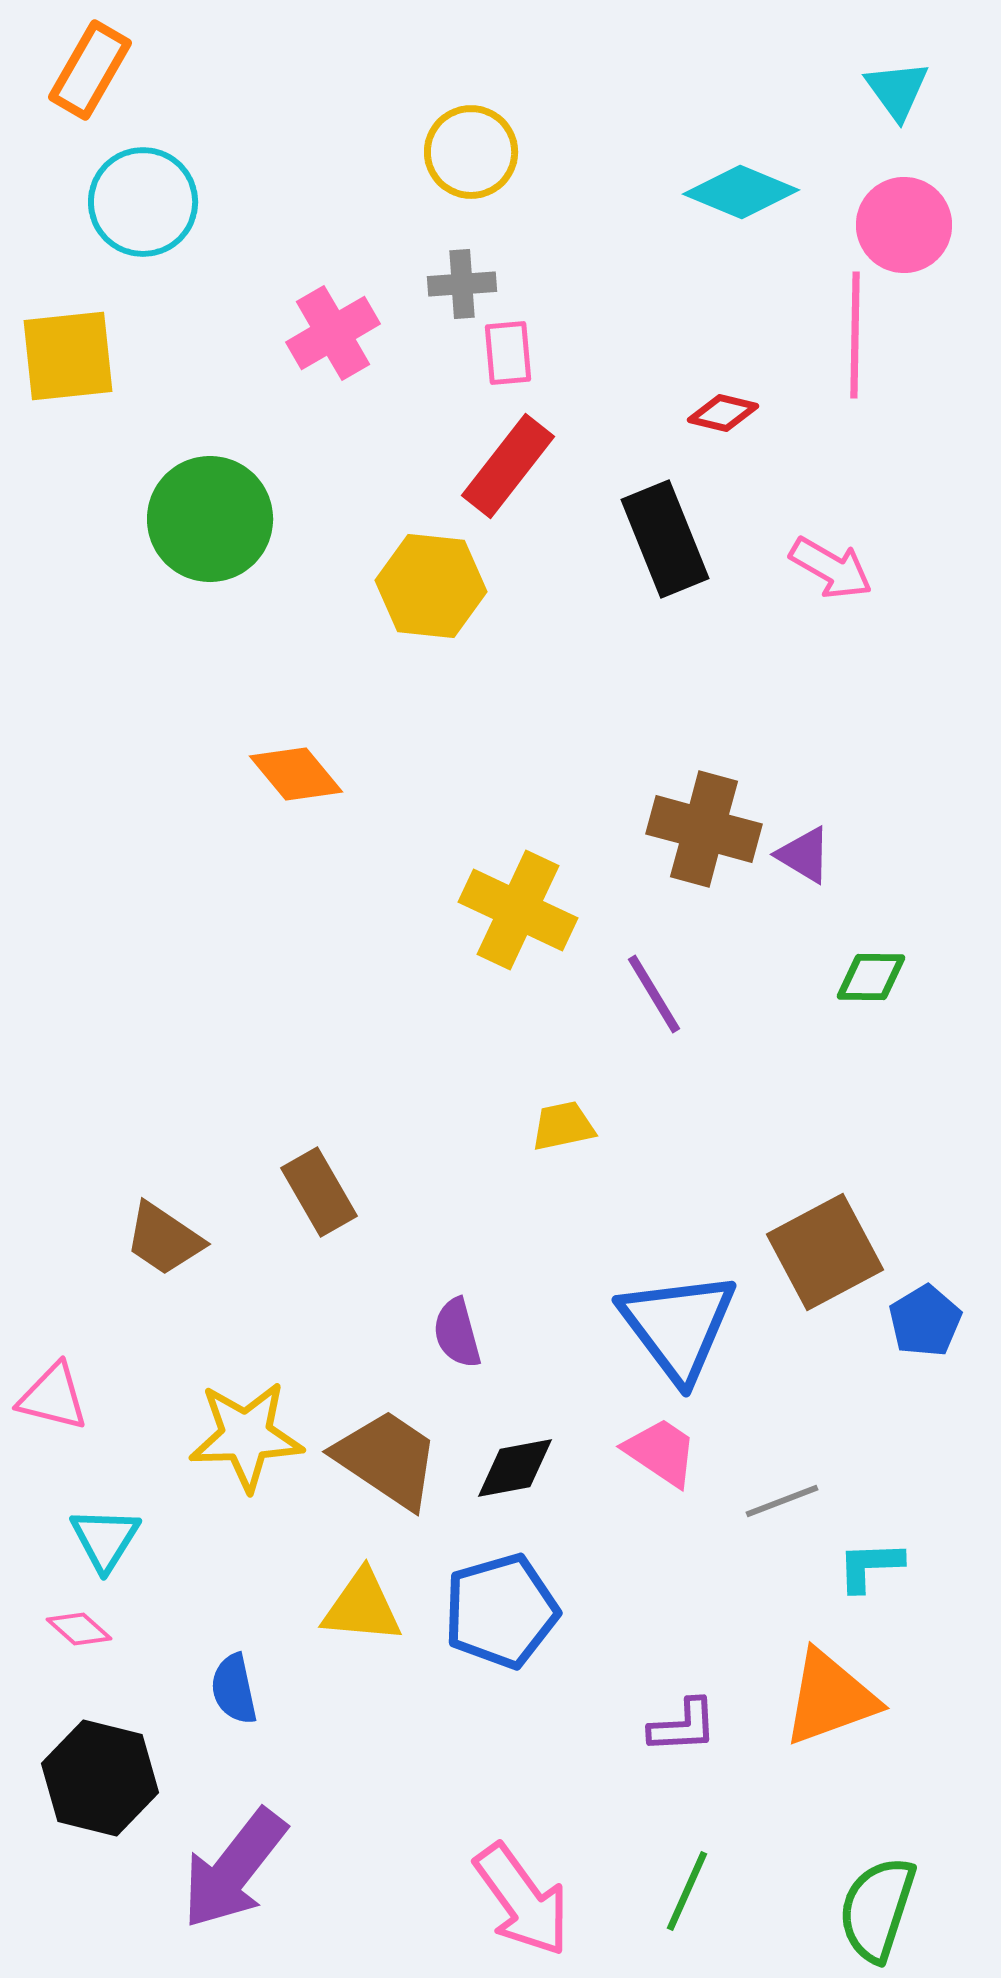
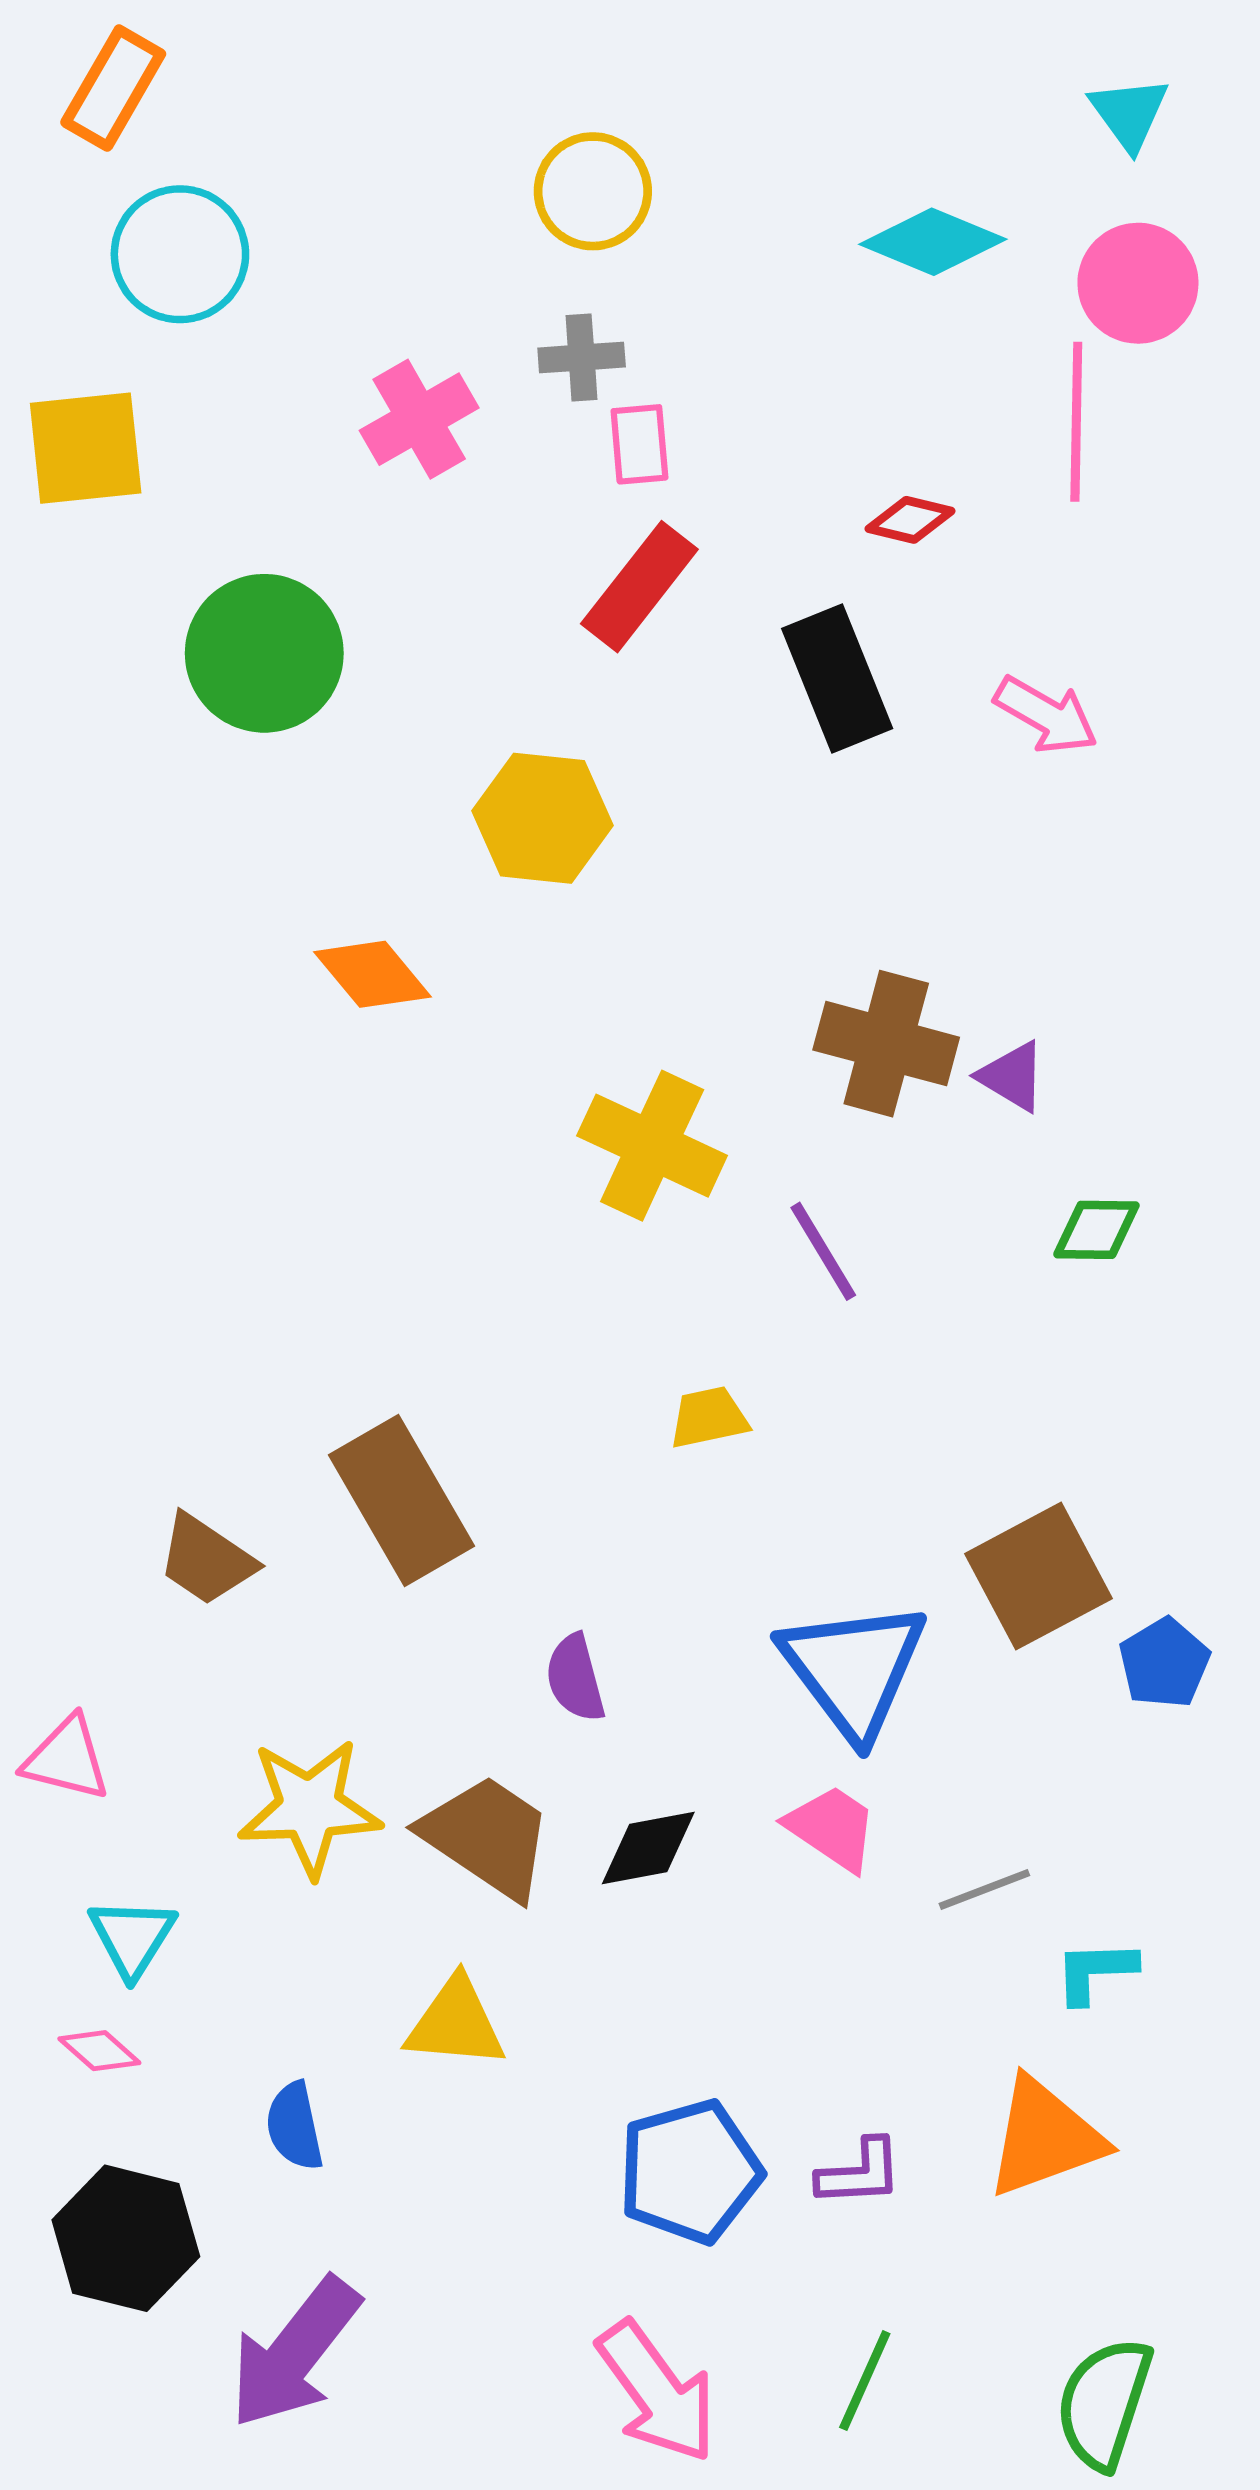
yellow hexagon: (431, 586) -> (543, 818), moved
brown rectangle: (319, 1192) -> (402, 1501), size x1.5
blue pentagon: (501, 1611) -> (690, 2172), moved

